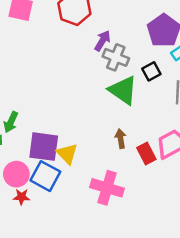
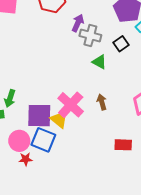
green triangle: (123, 90) -> (99, 62), size x0.6
red rectangle: (146, 154) -> (123, 145), moved, turned -54
pink cross: (107, 188) -> (71, 105), moved, turned 32

